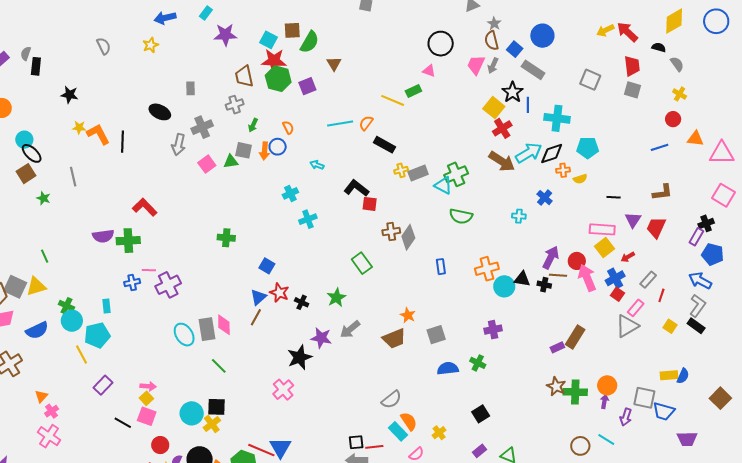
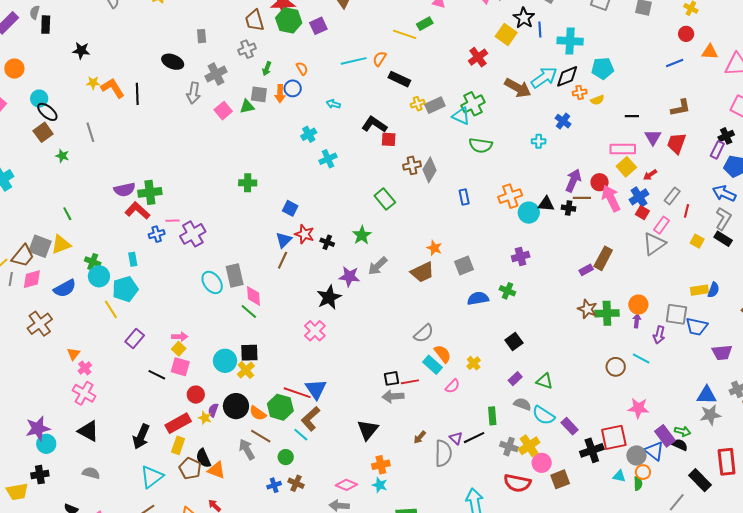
red cross: (502, 128) -> (478, 57), moved
red L-shape: (145, 207) -> (137, 211), moved
pink diamond: (224, 325) -> (254, 296), moved

